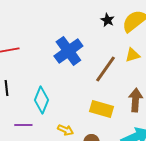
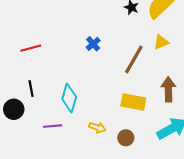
blue cross: (68, 51) -> (93, 44), size x0.5

